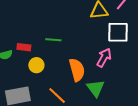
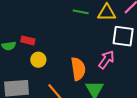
green line: (53, 40) -> (81, 12), moved

